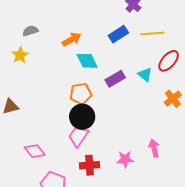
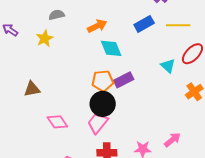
purple rectangle: (115, 79) -> (124, 80), moved
pink arrow: (154, 148) -> (172, 140), turned 60
pink diamond: (35, 151) -> (57, 122), moved

